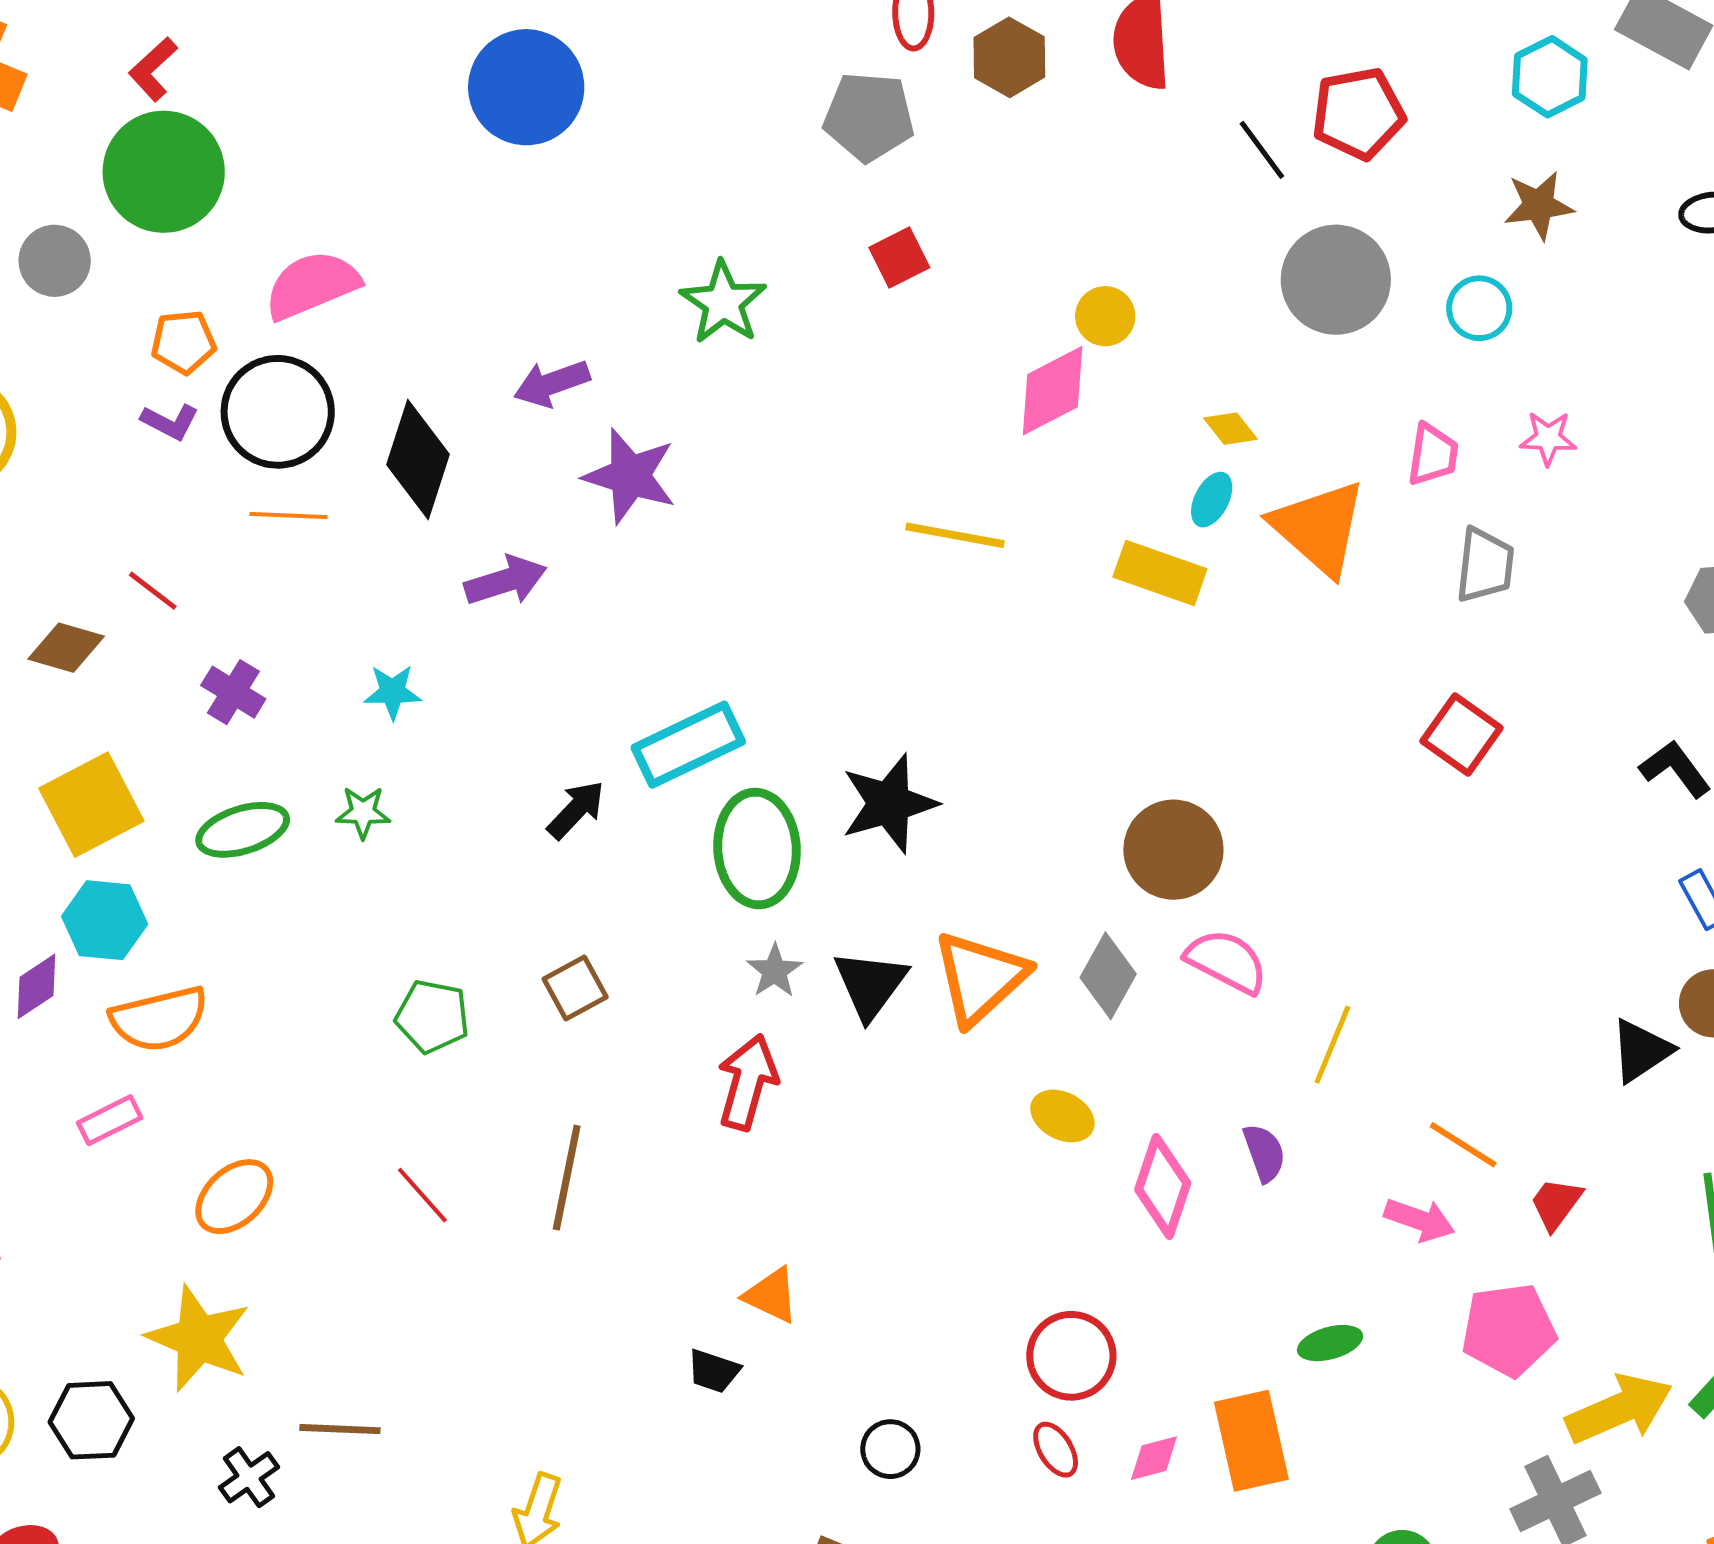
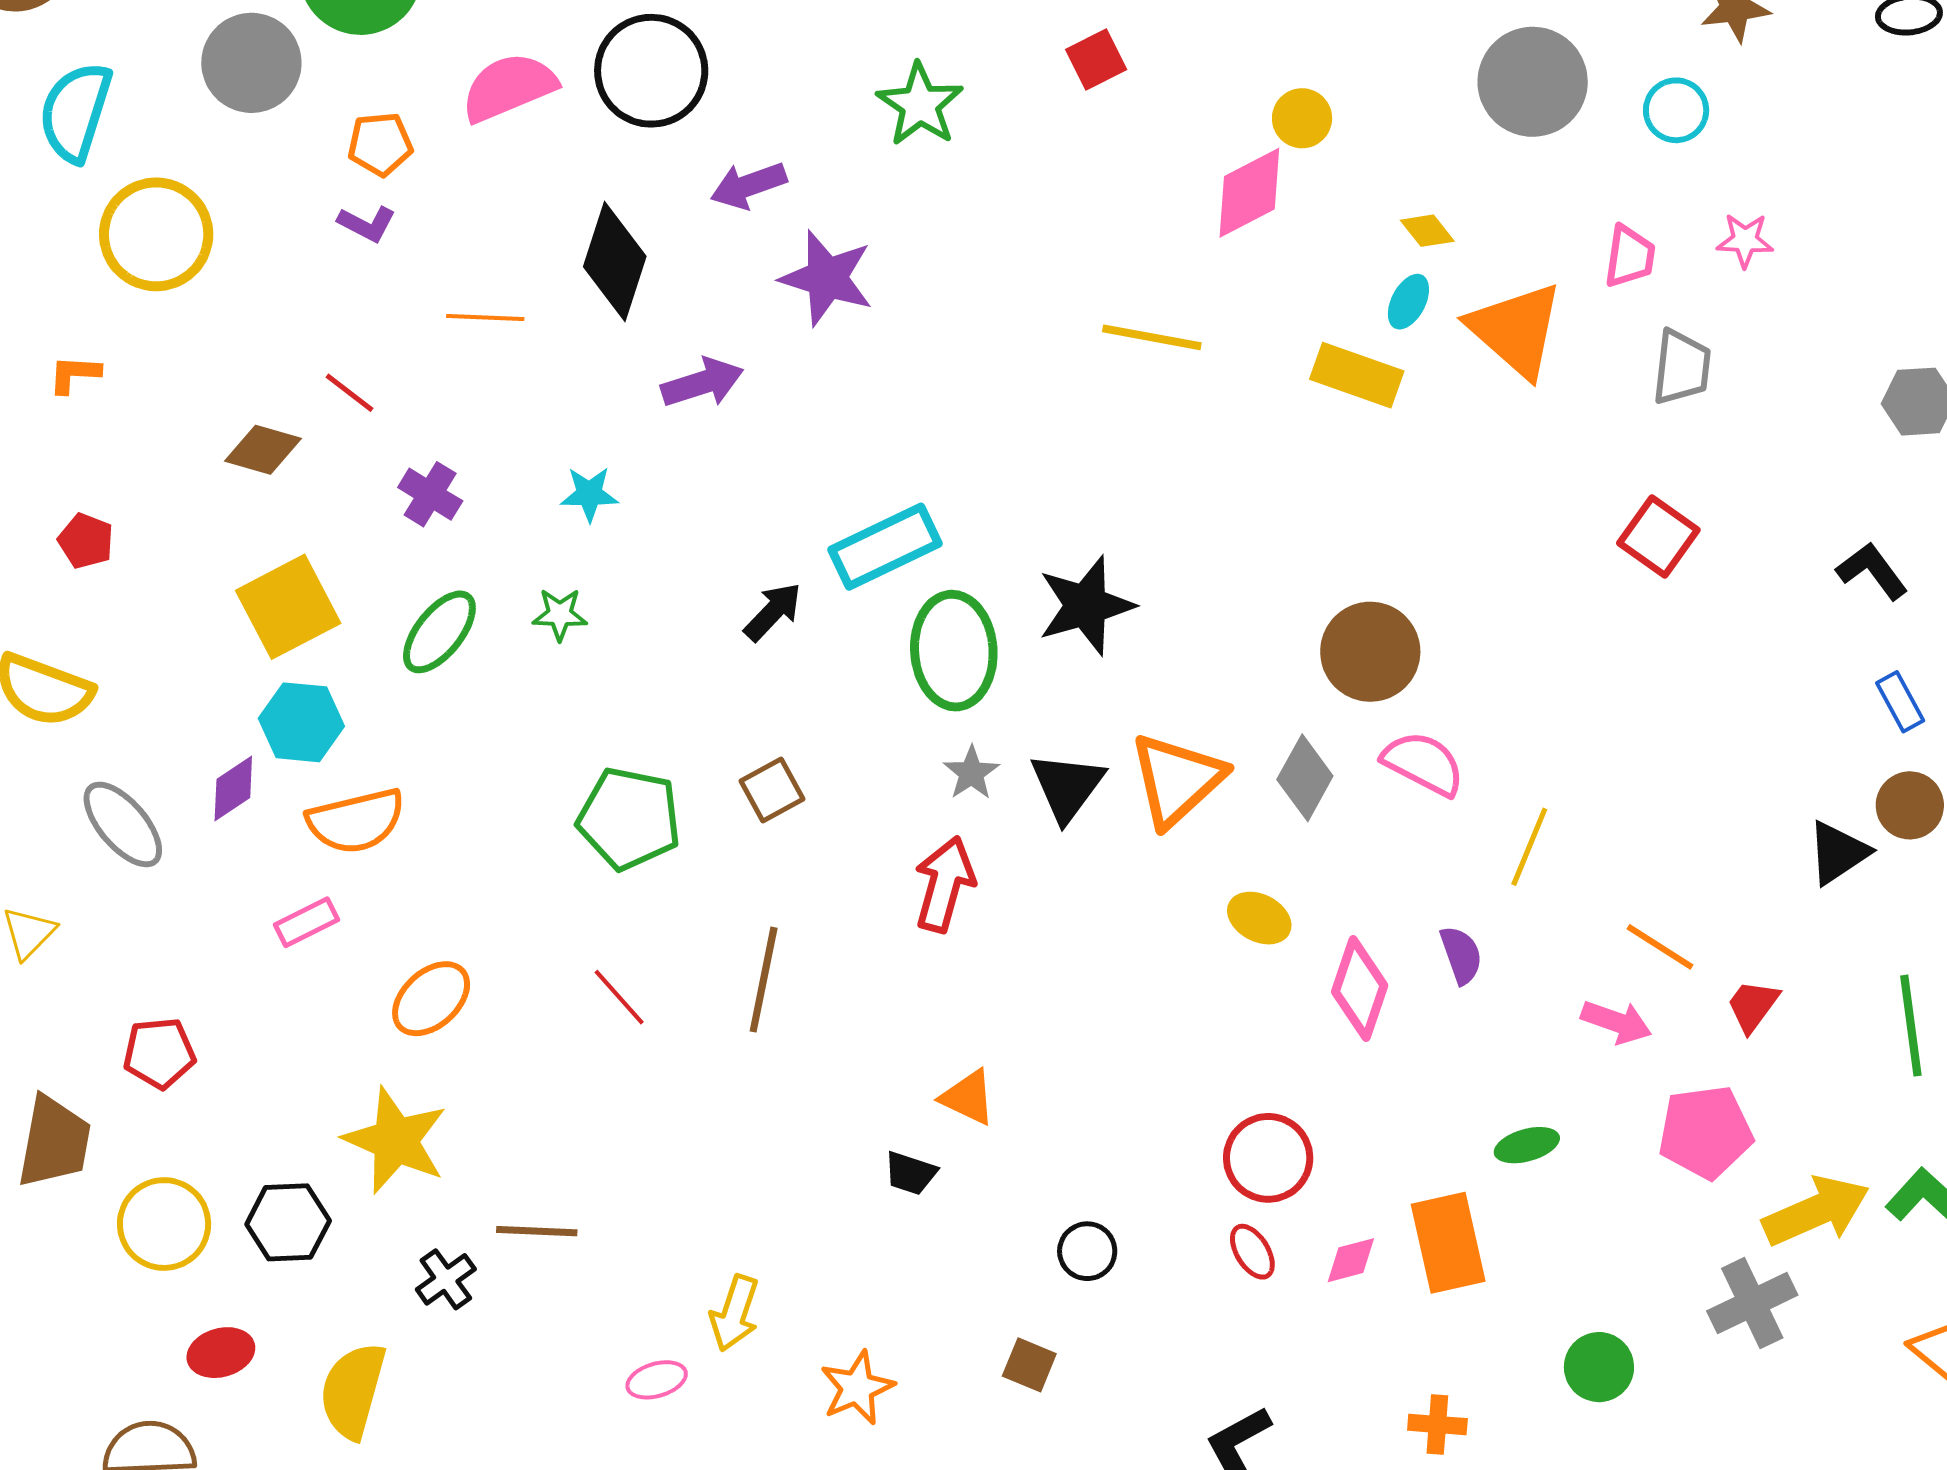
gray circle: (55, 261) -> (251, 63), size x1.4
black circle: (278, 412) -> (651, 71), moved
green ellipse: (243, 830) -> (439, 632), turned -34
green pentagon: (432, 1016) -> (629, 819), size x1.4

